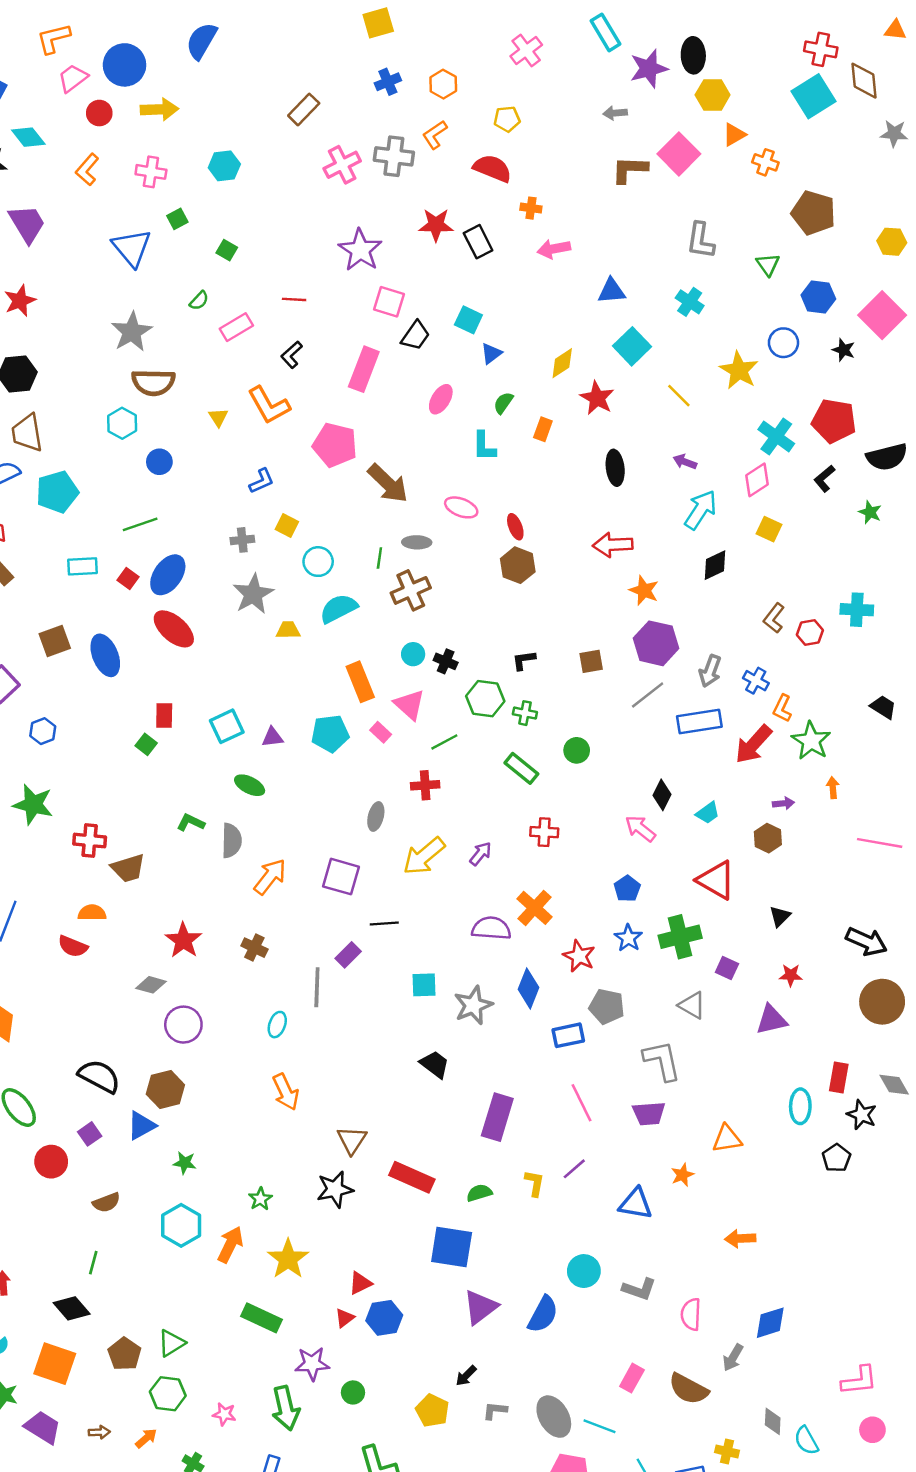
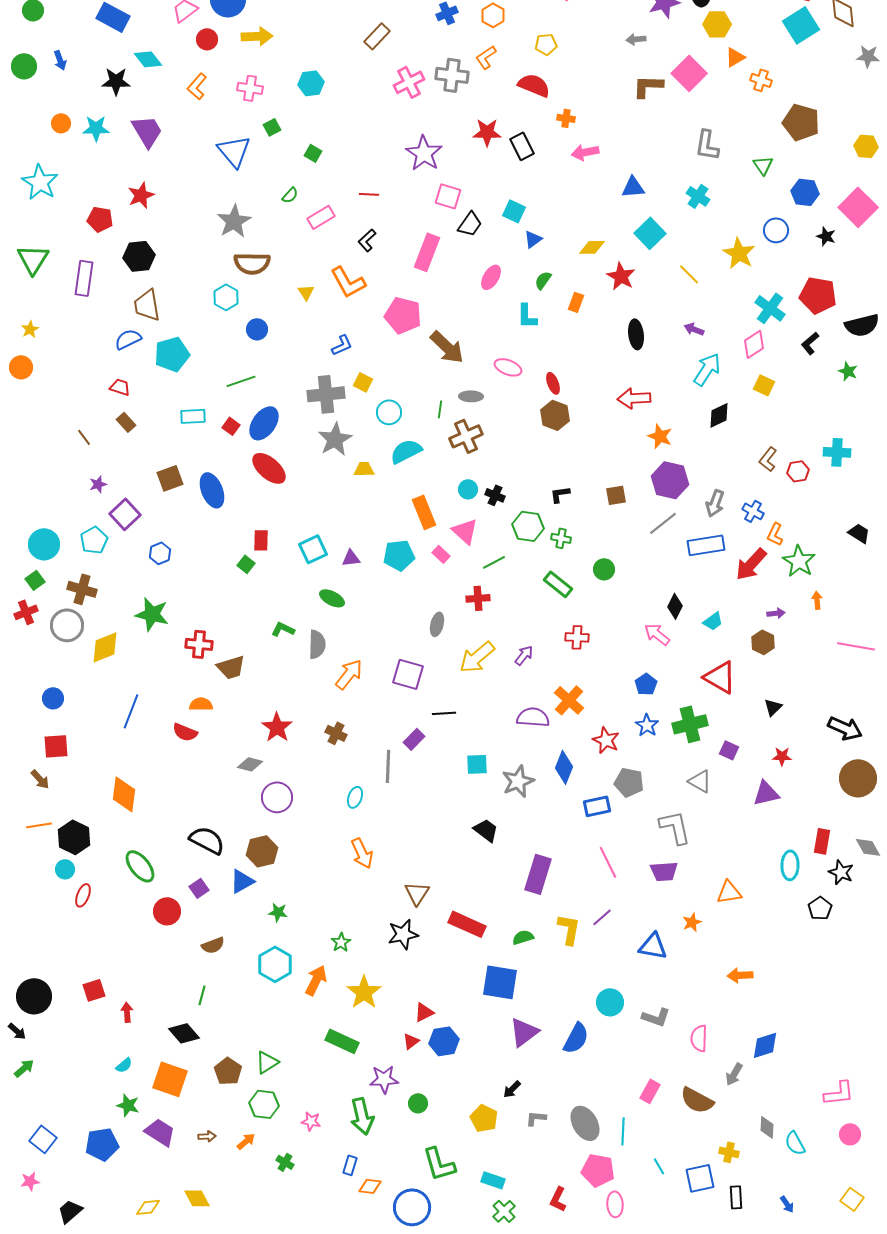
yellow diamond: (562, 363) -> (592, 247), turned 32
gray cross: (242, 540) -> (326, 394), size x1.8
yellow L-shape: (535, 1183) -> (569, 929), size x1.4
cyan line: (599, 1426) -> (623, 1131), turned 72

